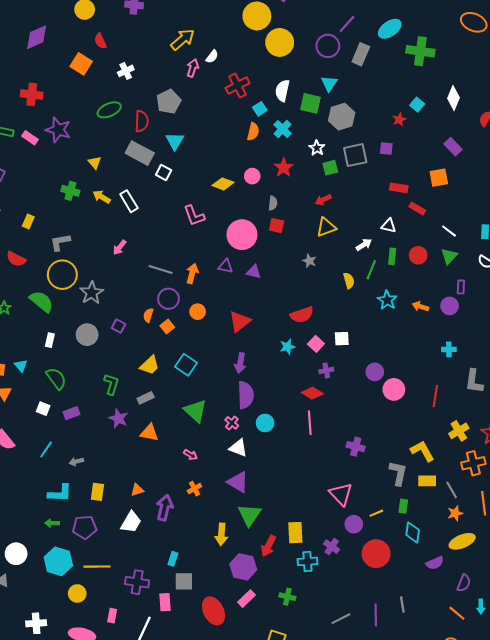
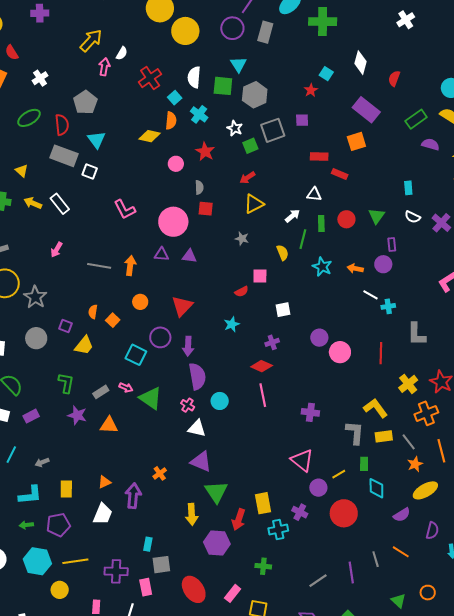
purple rectangle: (453, 147) -> (366, 110), size x1.5
yellow diamond: (223, 184) -> (150, 136), moved
white line: (449, 231) -> (370, 295), moved
purple circle: (168, 299) -> (160, 337), moved
red semicircle: (302, 315) -> (242, 292), size x0.6
pink square: (316, 344) -> (260, 276), moved, turned -35
yellow trapezoid: (150, 365) -> (84, 345), moved
pink arrow: (190, 455) -> (126, 388), moved
pink rectangle: (247, 599) -> (233, 593), moved
orange line: (457, 613) -> (401, 552), moved

